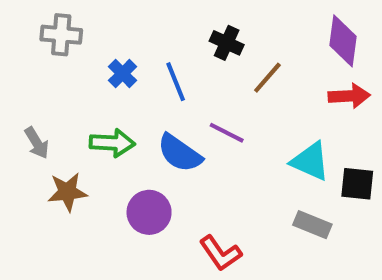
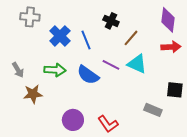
blue cross: (123, 74) -> (60, 36), size x1.5
cyan triangle: (310, 161) -> (137, 64), moved
purple circle: (149, 212) -> (73, 120), moved

